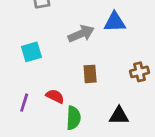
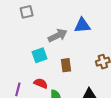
cyan square: (31, 52) -> (40, 55), moved

